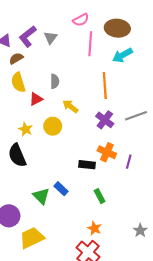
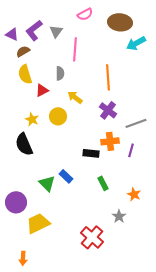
pink line: (90, 44) -> (75, 49), moved
cyan arrow: (123, 55) -> (136, 43), moved
gray line: (136, 116) -> (136, 123), moved
orange cross: (107, 152) -> (110, 141), turned -30
orange star: (94, 228) -> (134, 194), moved
gray star: (140, 230) -> (119, 216), moved

